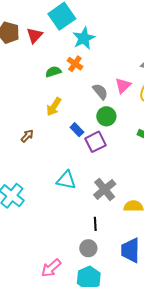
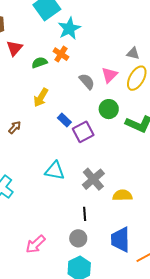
red triangle: (35, 35) -> (14, 48), moved
green circle: (106, 116) -> (109, 109), moved
pink arrow: (51, 268) -> (36, 244), moved

